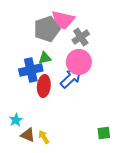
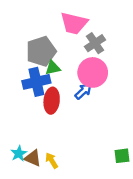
gray pentagon: (47, 29) -> (41, 51), moved
blue arrow: (71, 78) -> (83, 91), size x0.7
cyan star: (16, 120) -> (19, 153), moved

